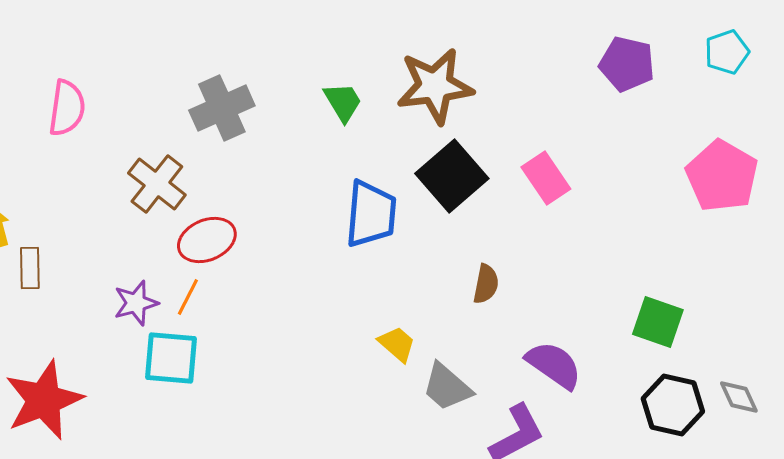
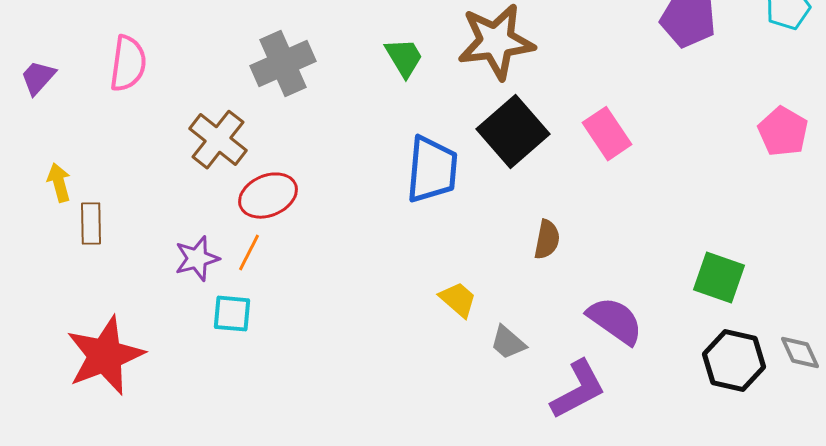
pink pentagon: (722, 176) -> (783, 132), size x0.7
cyan square: (171, 358) -> (232, 314), size x0.7
gray trapezoid: (447, 387) -> (508, 343), size x0.7

